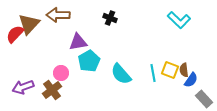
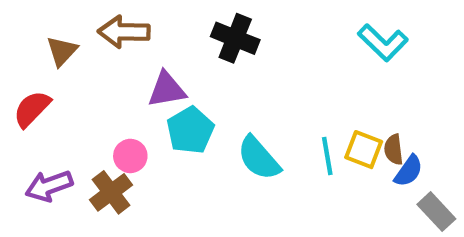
black cross: (110, 18) -> (235, 38), size x1.5
brown triangle: (29, 24) -> (62, 51), size x0.7
red semicircle: (15, 34) -> (32, 109), moved

